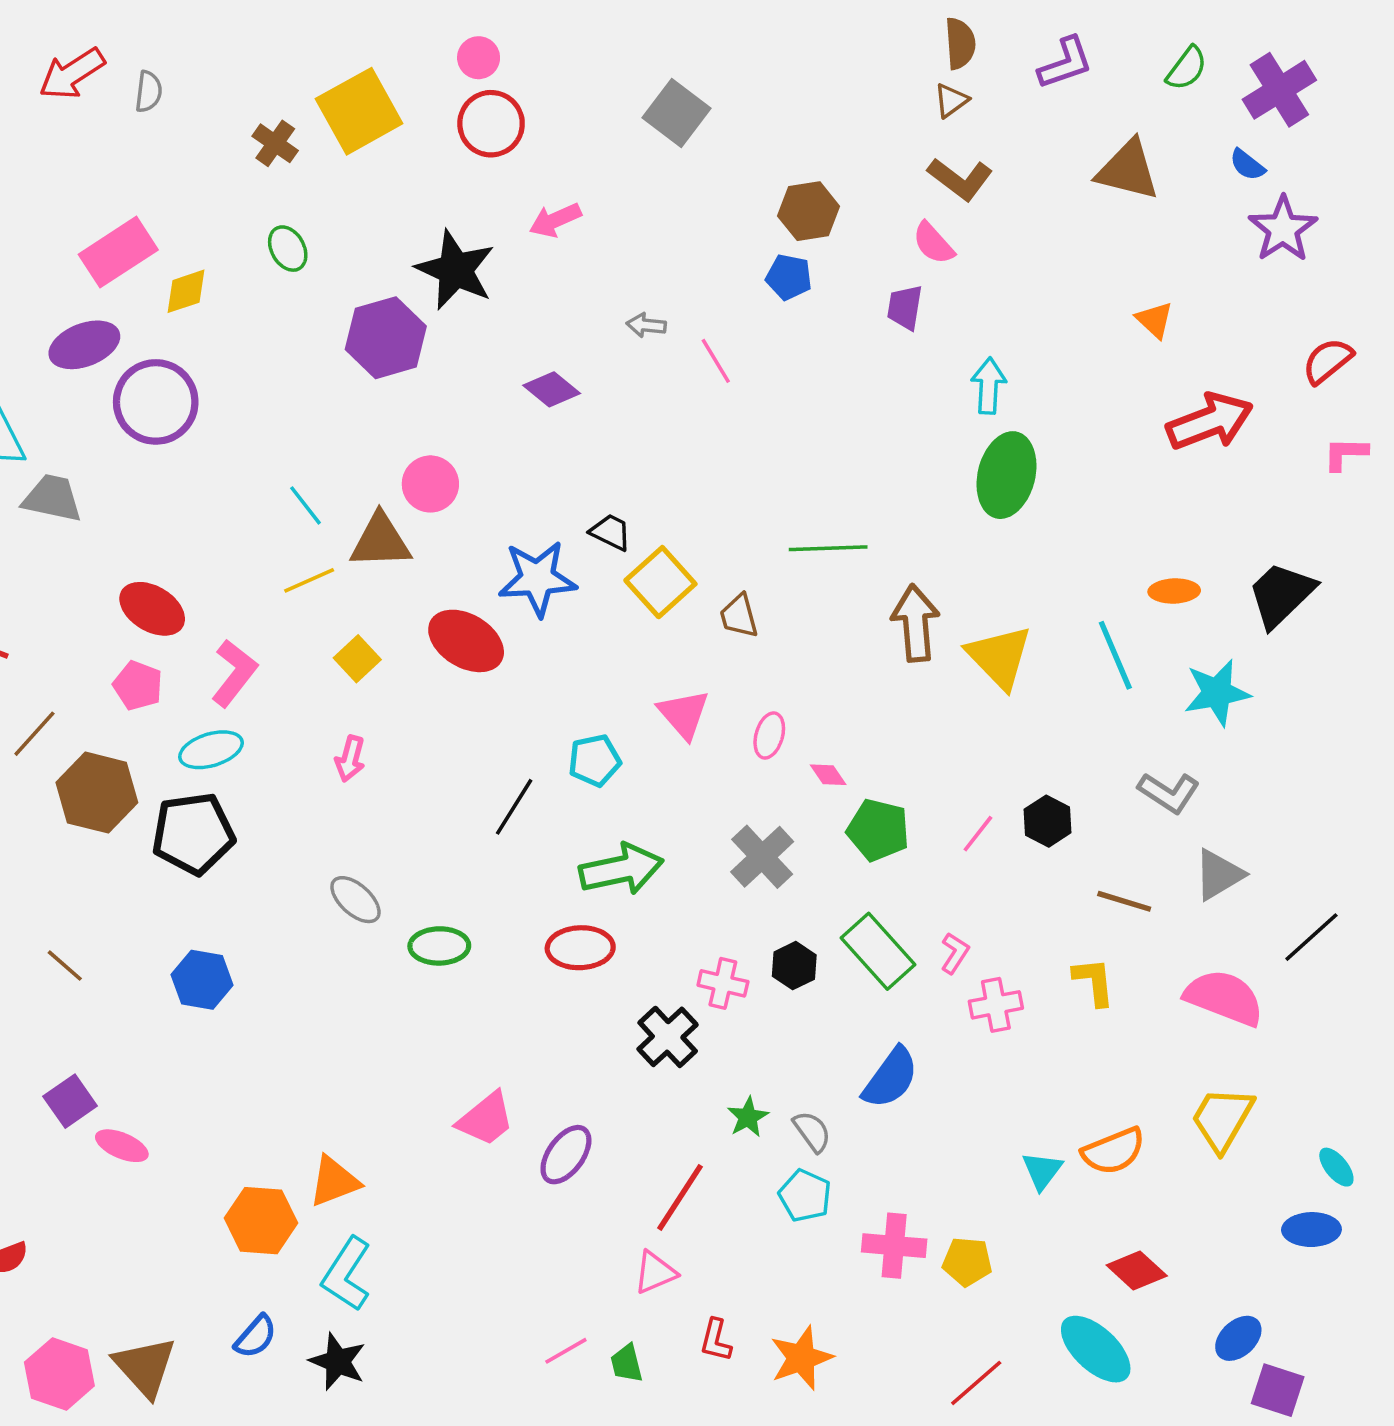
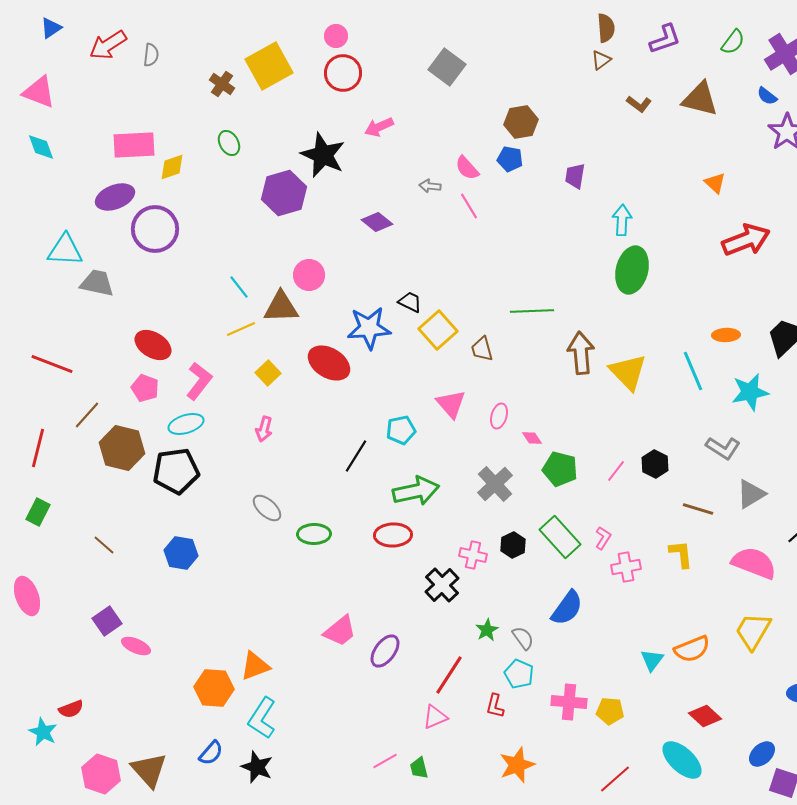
brown L-shape: (960, 179) -> (639, 104), moved, size x0.7
pink semicircle: (933, 243) -> (467, 168), moved
pink rectangle: (118, 252) -> (134, 145), turned 30
red L-shape: (716, 1340) -> (495, 706), moved

